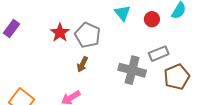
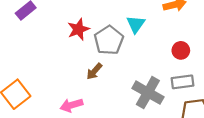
cyan triangle: (122, 13) -> (136, 24), moved
red circle: (152, 19) -> (181, 50), moved

